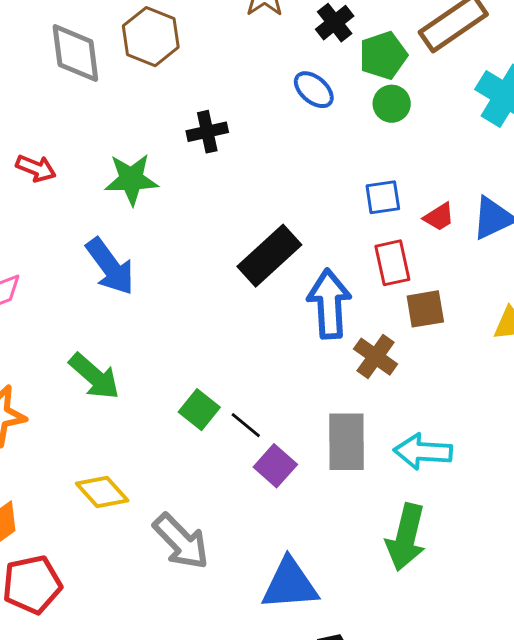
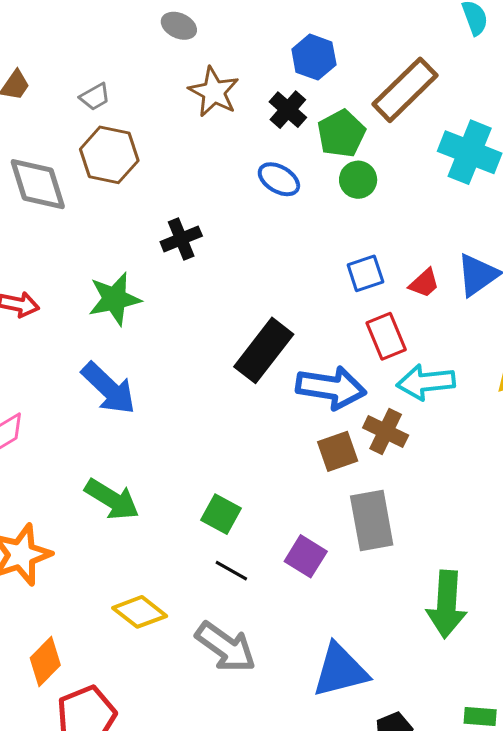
blue arrow: (329, 304) -> (331, 388), turned 112
brown square: (425, 309) -> (338, 451), moved
black line: (246, 425) -> (231, 571), moved
cyan arrow: (423, 452) -> (426, 382), moved

